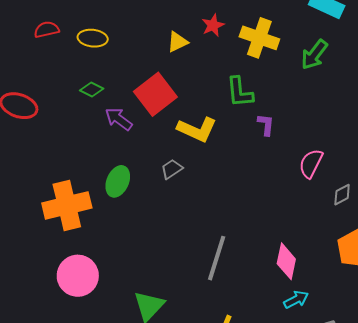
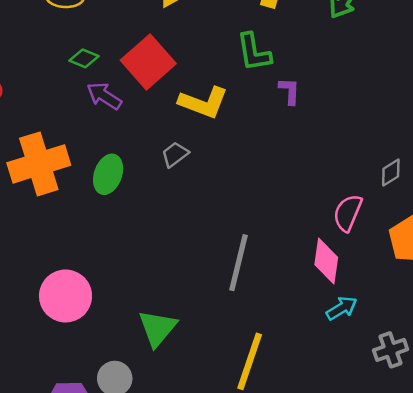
green diamond: (92, 89) -> (84, 58), moved
pink semicircle: (311, 163) -> (348, 213), moved
orange cross: (67, 205) -> (39, 164), moved

